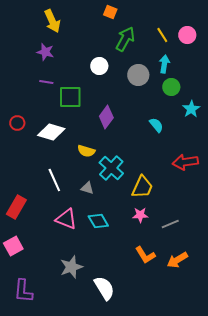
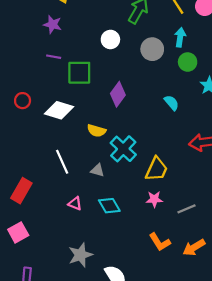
pink triangle: (66, 219) -> (75, 203), size x0.6

